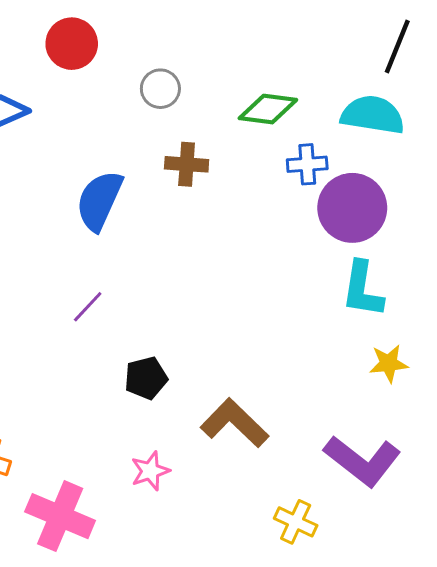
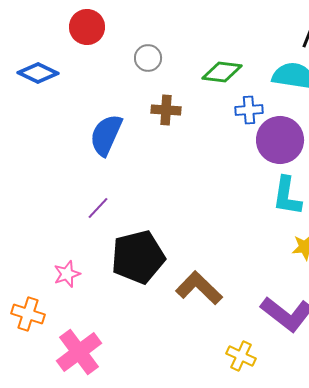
black pentagon: (146, 378) -> (138, 257), size x1.8
pink star: (150, 471) -> (67, 274), moved
pink cross: (60, 516) -> (79, 352), turned 30

